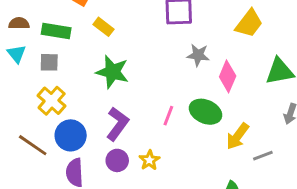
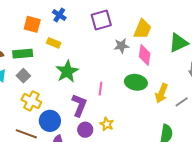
yellow trapezoid: (249, 23) -> (143, 29), moved
gray square: (49, 62) -> (23, 76), turned -32
green star: (112, 72) -> (67, 71), turned -30
pink line: (168, 116) -> (100, 89), moved

